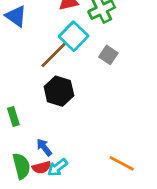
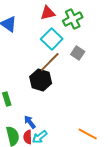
brown line: (54, 55) -> (50, 62), moved
red semicircle: (41, 167) -> (28, 137), turned 104

